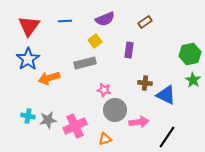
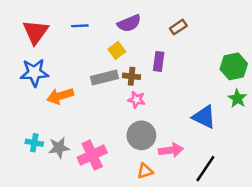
blue star: (28, 59) -> (34, 73), turned 30
brown cross: (145, 83) -> (132, 76), moved
pink star: (104, 90) -> (136, 100), moved
orange triangle: (105, 139) -> (145, 171), moved

